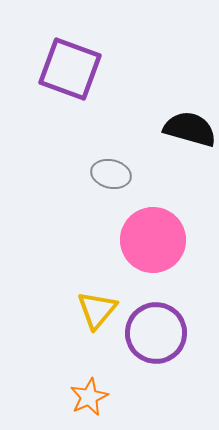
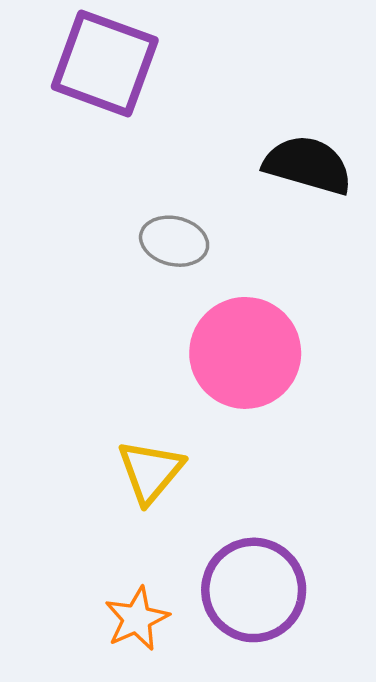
purple circle: (156, 333) -> (254, 590), moved

